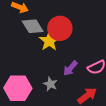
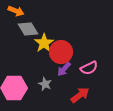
red circle: (60, 28) -> (61, 52), moved

